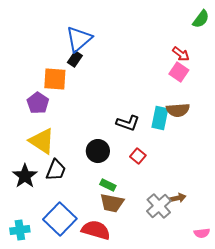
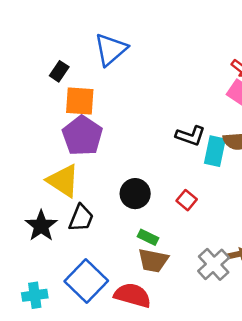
black rectangle: (75, 59) -> (59, 71), moved
purple pentagon: (38, 103) -> (82, 136), moved, size x1.4
black L-shape: (128, 123) -> (190, 136), moved

